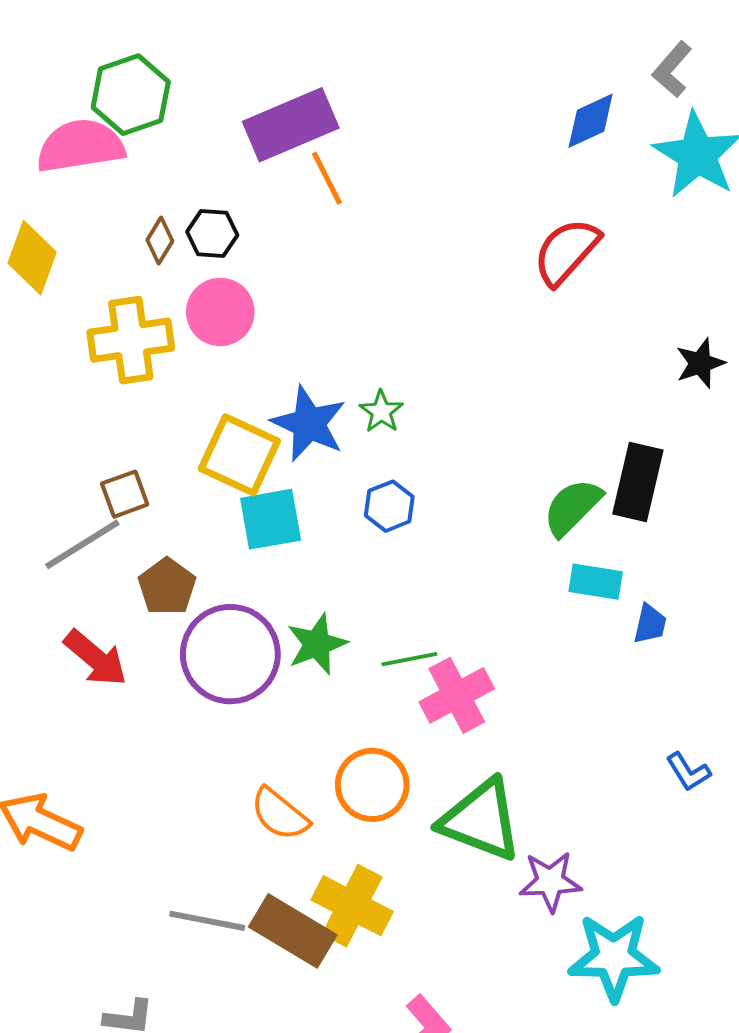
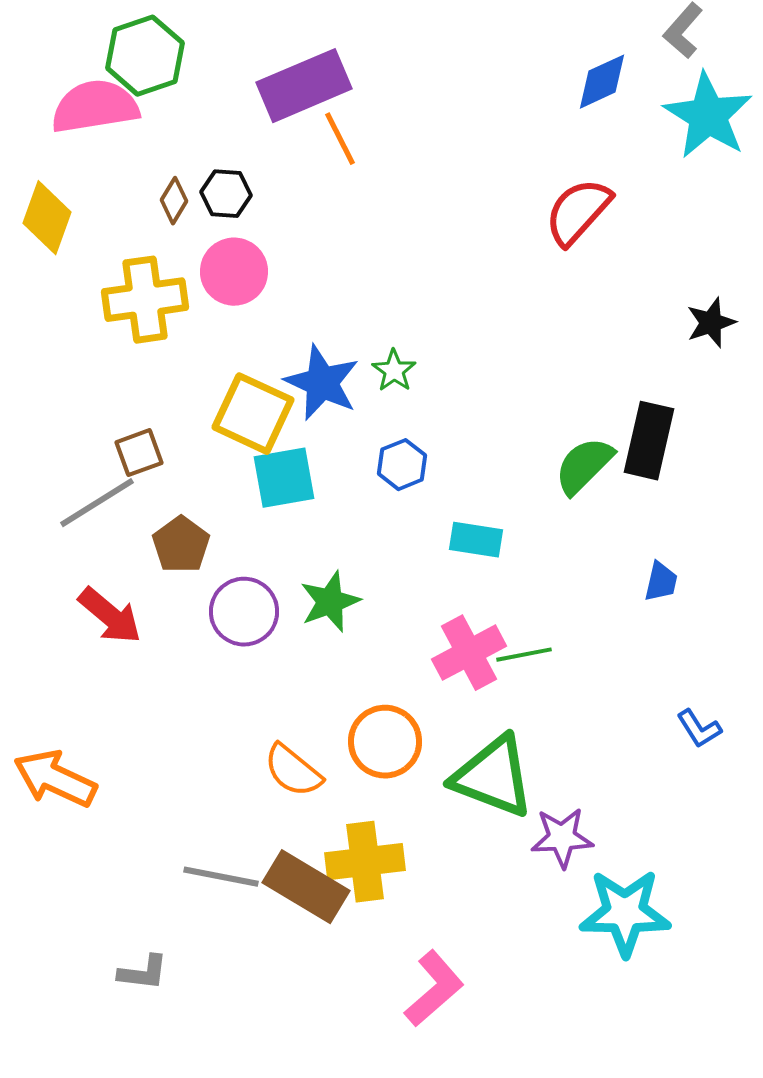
cyan rectangle: (596, 582) -> (476, 540), moved
purple circle: (230, 654) -> (244, 612), size x0.7
green line: (409, 659) -> (524, 655), moved
yellow cross: (352, 906) -> (365, 862), turned -34

